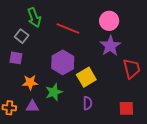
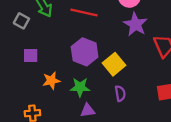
gray square: (22, 36) -> (21, 21), moved
green star: (54, 92) -> (80, 87), turned 30
purple triangle: (32, 106) -> (88, 111), moved

